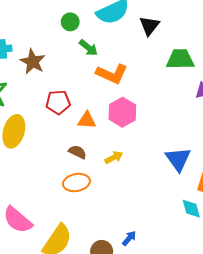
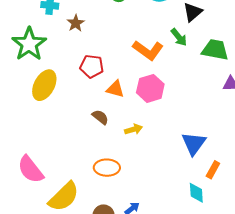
green arrow: (88, 48) -> (179, 37), moved
brown star: (33, 62) -> (76, 23), size x0.7
orange ellipse: (76, 183) -> (107, 168), moved

